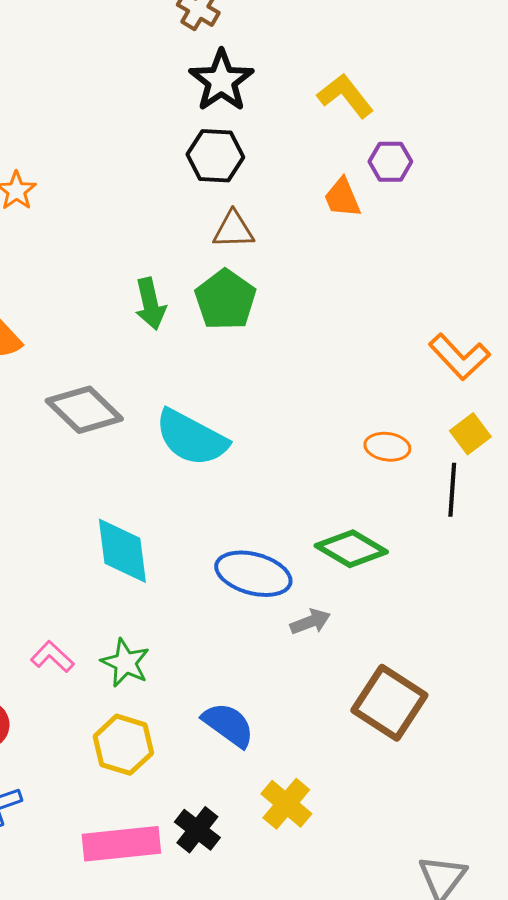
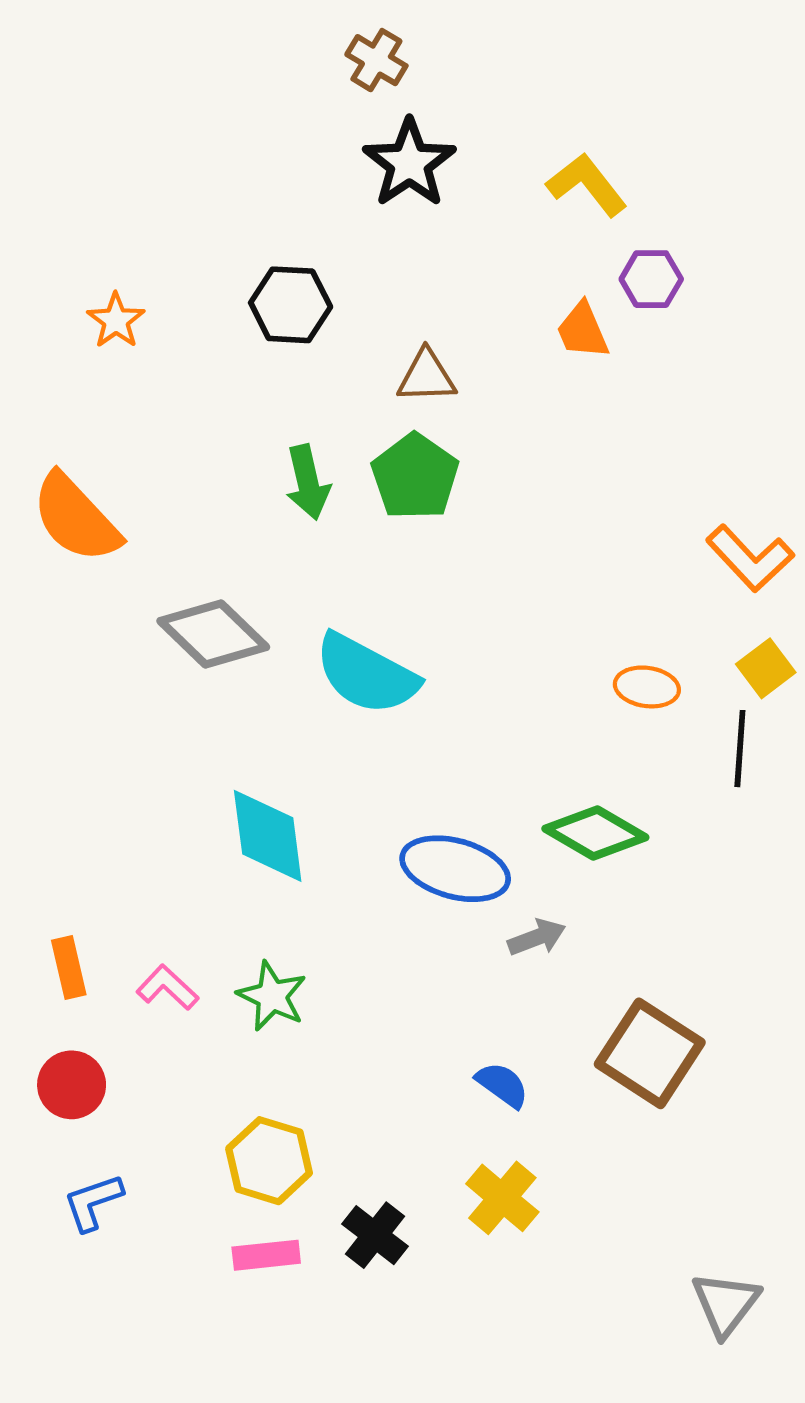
black hexagon: (215, 156) -> (291, 305), moved
blue semicircle: (228, 725) -> (502, 1085), moved, size x0.7
yellow hexagon: (123, 745) -> (269, 1161), moved
pink rectangle: (121, 844) -> (266, 1255), size x0.6

